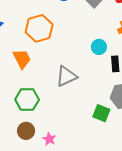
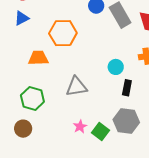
orange trapezoid: (22, 59) -> (38, 58), turned -80
pink star: (49, 139) -> (80, 127), moved

